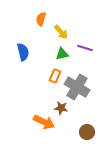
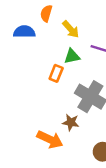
blue semicircle: (23, 52) -> (24, 32), moved, turned -78
orange rectangle: (55, 76) -> (56, 73), moved

